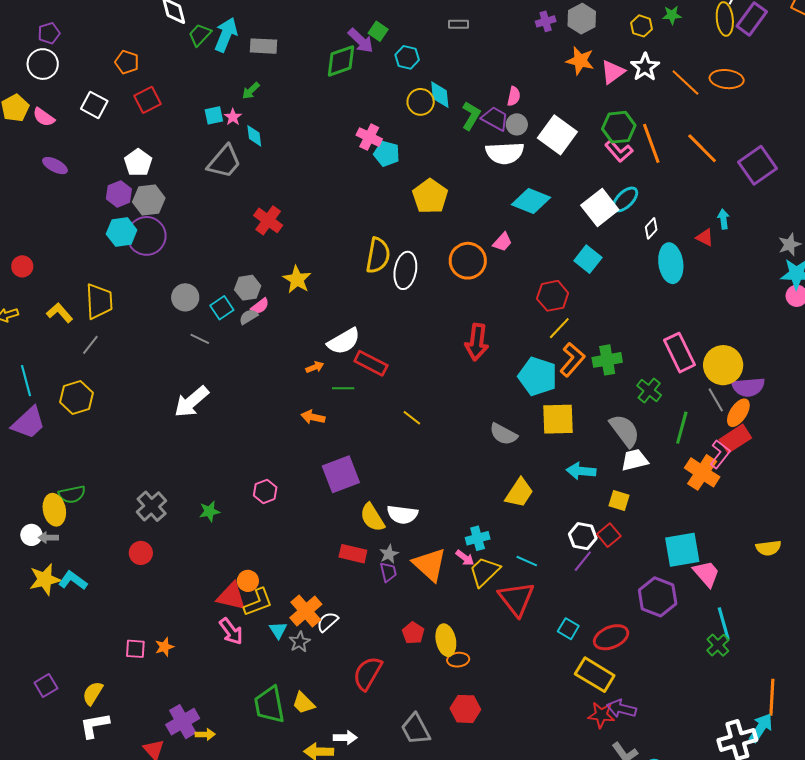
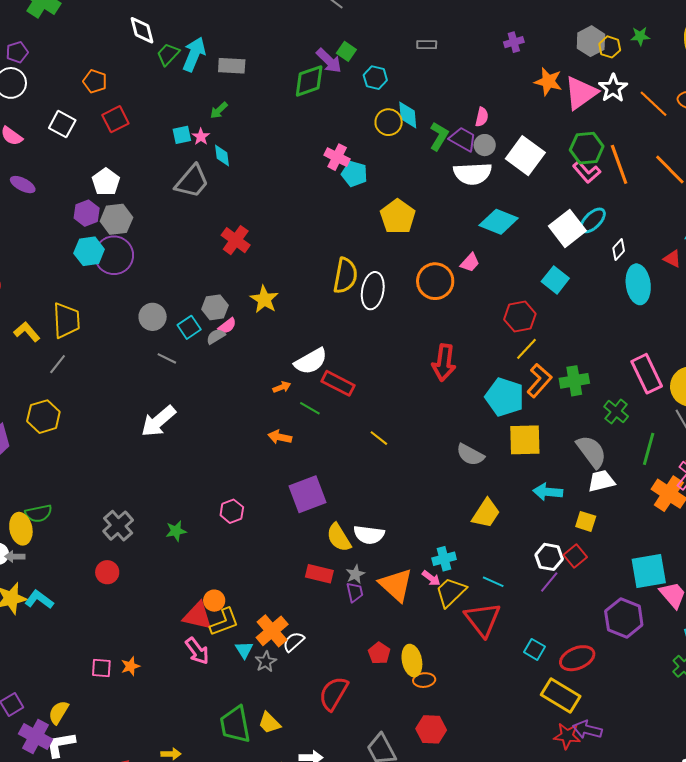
gray hexagon: (582, 19) -> (591, 41), moved
pink triangle: (613, 72) -> (581, 93), size x1.4
green line: (343, 388) -> (310, 408), turned 30
purple cross: (183, 722) -> (36, 736), moved, turned -32

